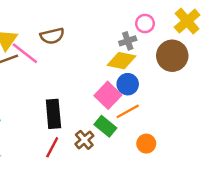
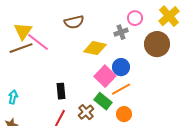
brown semicircle: (52, 36) -> (74, 22), moved
yellow diamond: (121, 61) -> (95, 48), moved
black rectangle: (53, 114) -> (61, 91), size x0.7
orange circle: (146, 144) -> (124, 114), moved

